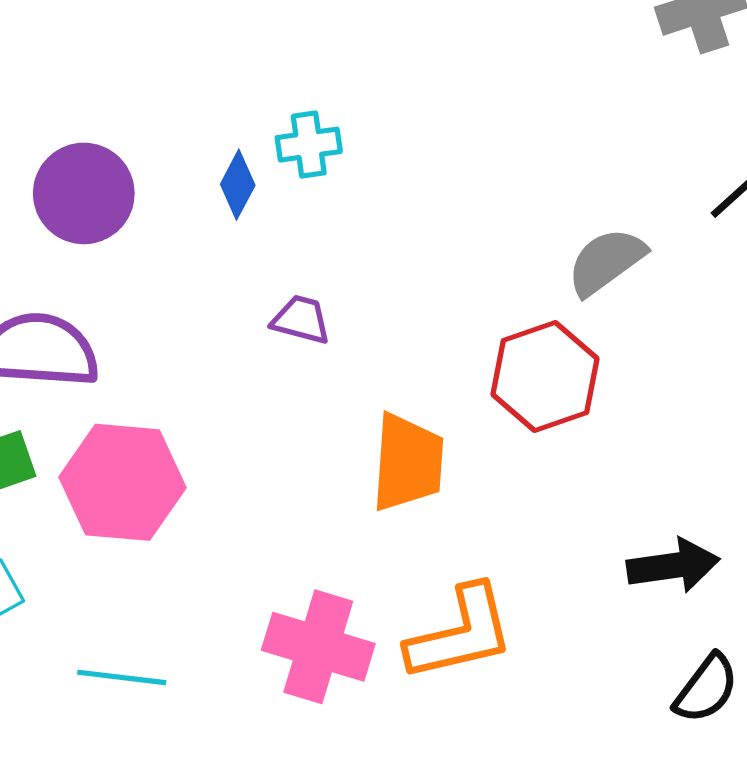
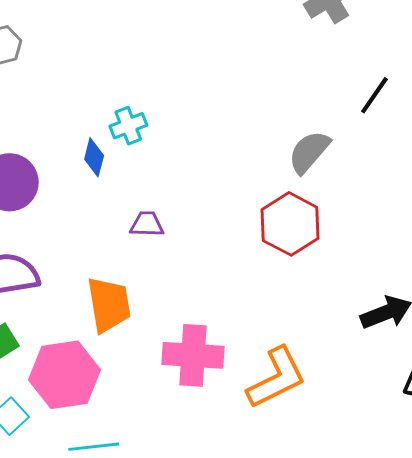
orange trapezoid: (408, 463) -> (109, 305), moved
pink hexagon: (123, 482) -> (64, 375), moved
pink cross: (318, 647) -> (193, 355), moved

